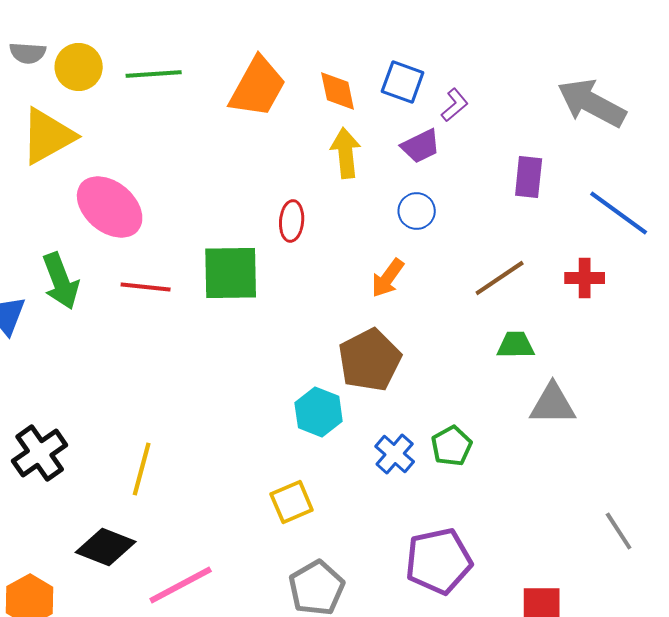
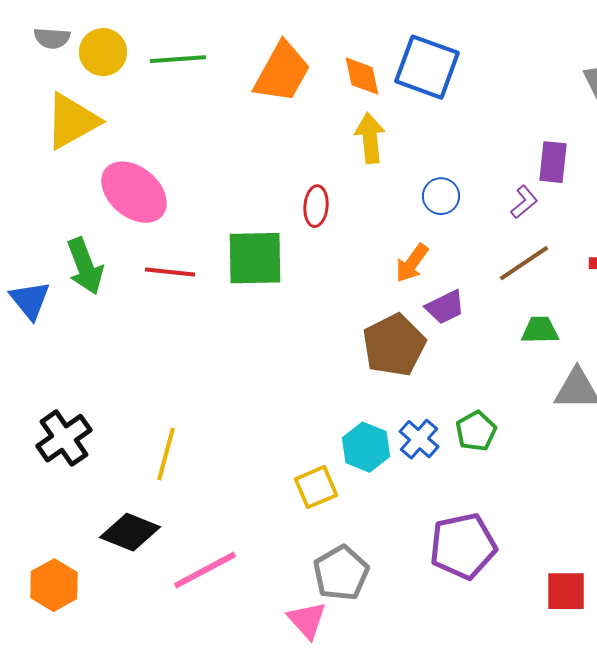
blue square: (403, 82) -> (427, 67), size x1.5
purple L-shape: (455, 105) -> (524, 202), moved
purple trapezoid: (421, 146) -> (445, 307), moved
cyan hexagon: (319, 412) -> (366, 447), moved

